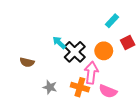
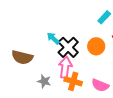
brown semicircle: (27, 62) -> (22, 57), size x1.5
pink arrow: (91, 73) -> (65, 67), moved

